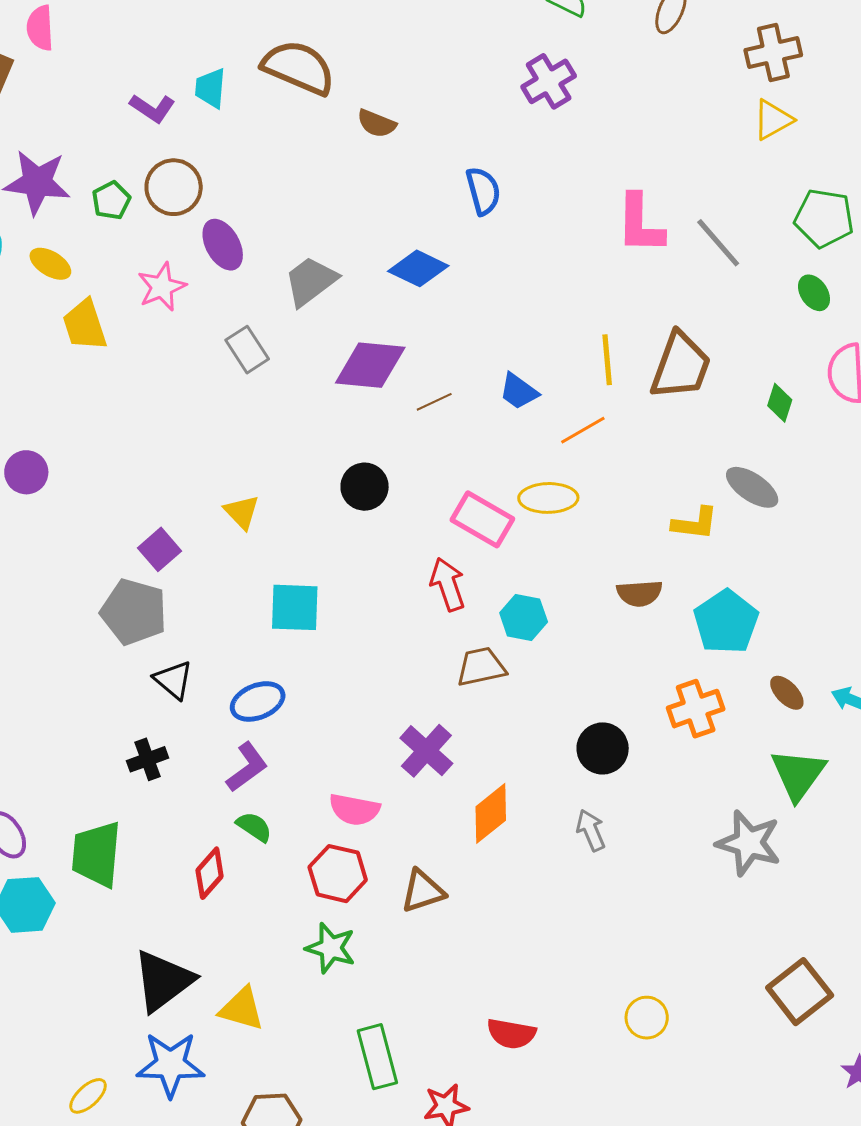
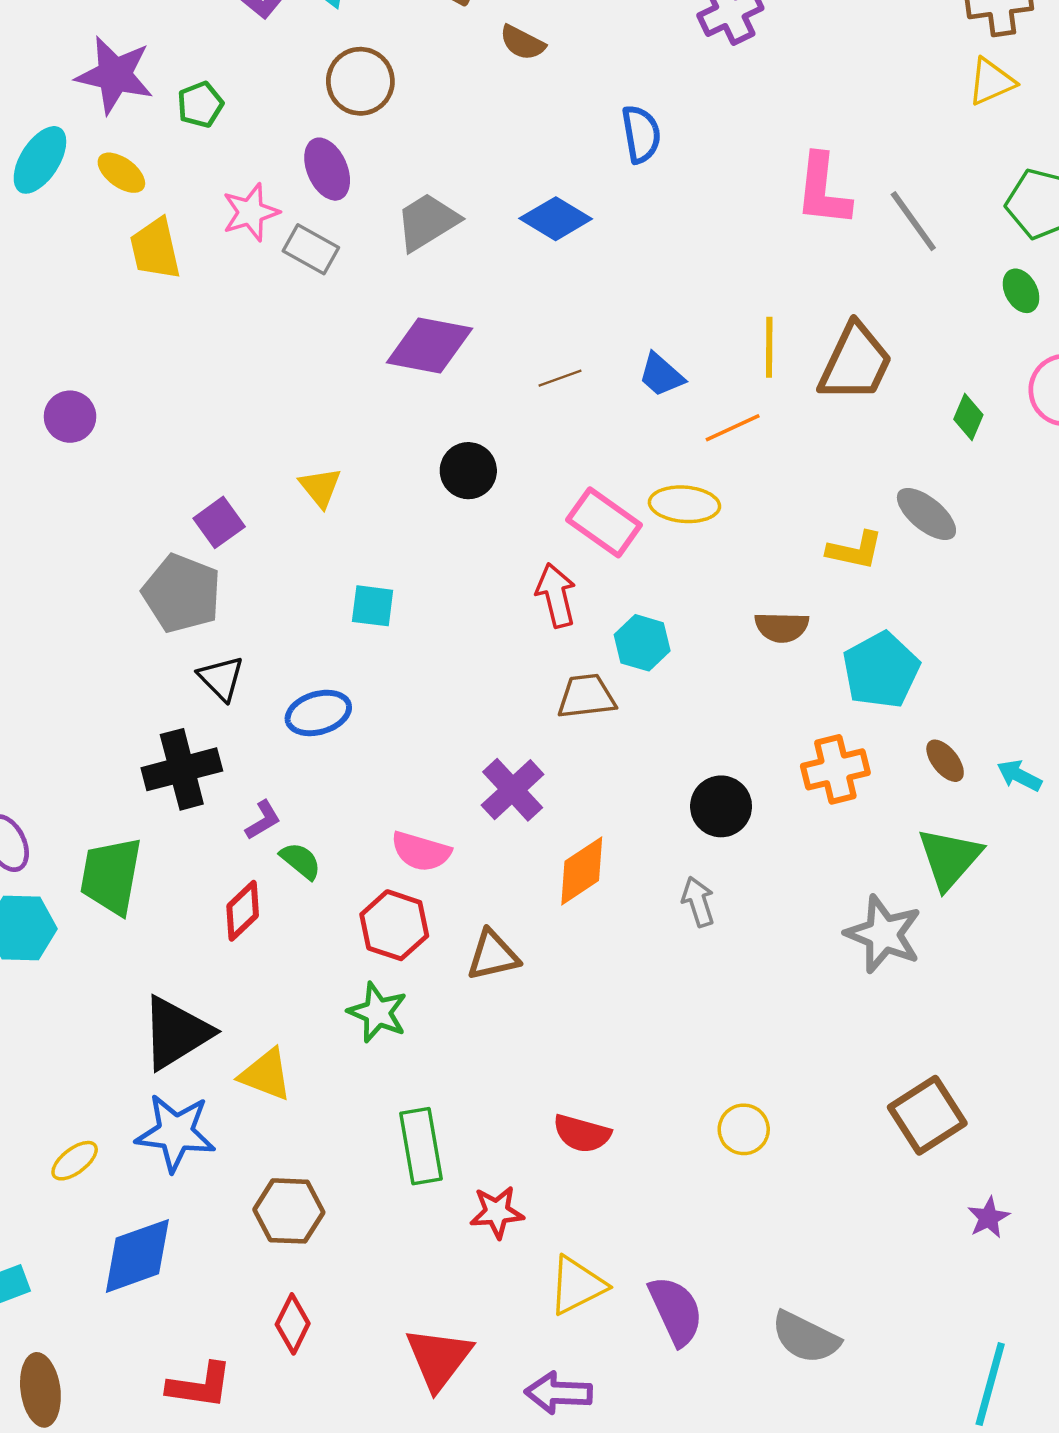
brown circle: (174, 187) -> (360, 81), moved
gray rectangle: (247, 350) -> (311, 249), moved, turned -33
purple diamond: (370, 365) -> (429, 345), moved
cyan square: (295, 607) -> (373, 606), size x0.7
black cross: (147, 759) -> (182, 769), size x1.6
purple L-shape: (247, 767) -> (263, 820), moved, size x0.7

